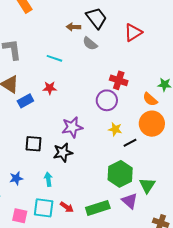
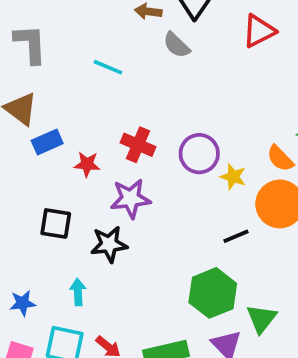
red cross: (119, 80) -> (138, 145), moved
red star: (50, 88) -> (87, 164), moved
yellow star: (115, 129) -> (233, 177), moved
blue star: (16, 178) -> (23, 303), moved

